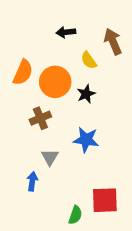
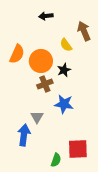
black arrow: (66, 32) -> (46, 16), moved
brown cross: (40, 118) -> (45, 84), moved
blue arrow: (32, 181) -> (24, 135), size x1.5

